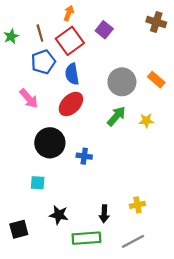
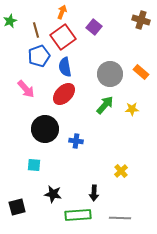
green star: (11, 36) -> (10, 21), moved
yellow cross: (137, 205) -> (121, 171), moved, turned -32
gray line: (133, 241) -> (120, 218), turned 30

